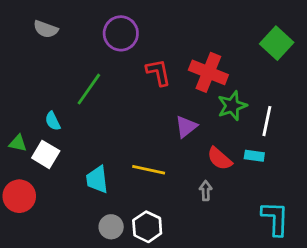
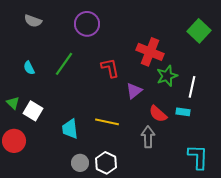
red L-shape: (158, 72) -> (110, 68), moved
cyan semicircle: (53, 121) -> (29, 68), moved
green triangle: (18, 143) -> (13, 103), turned 32
gray arrow: (206, 191) -> (148, 137), size x1.5

